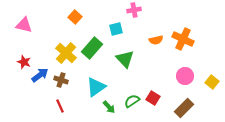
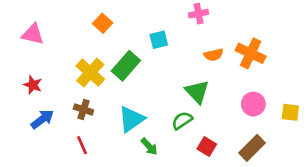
pink cross: (134, 10) -> (199, 14), moved
green triangle: (125, 59) -> (197, 92), moved
blue arrow: (40, 75) -> (42, 119), moved
yellow square: (212, 82) -> (290, 112), turned -32
red square: (153, 98) -> (207, 147), moved
green semicircle: (132, 101) -> (182, 120), moved

